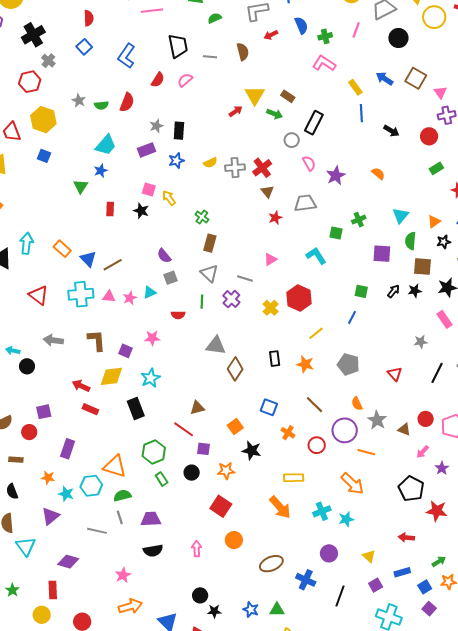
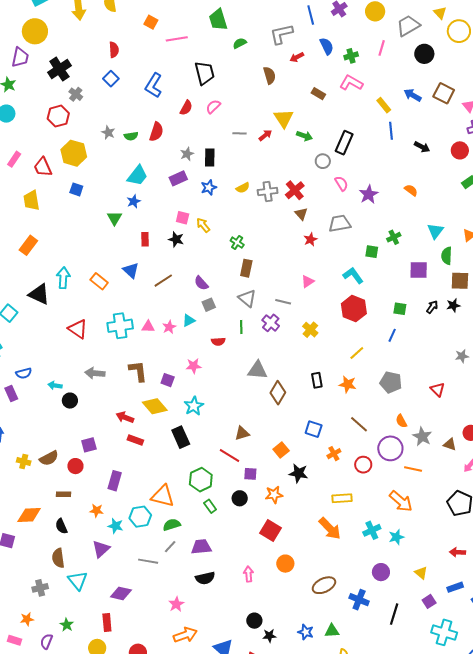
gray line: (210, 57) -> (239, 133), moved
brown rectangle: (288, 96) -> (318, 94), moved
blue triangle: (88, 259) -> (131, 270), moved
brown line: (113, 265) -> (163, 281), moved
red hexagon: (299, 298) -> (354, 309), moved
yellow diamond: (111, 376) -> (155, 406), turned 60
orange cross: (288, 433) -> (334, 454), turned 32
gray line: (120, 517) -> (170, 547), turned 64

